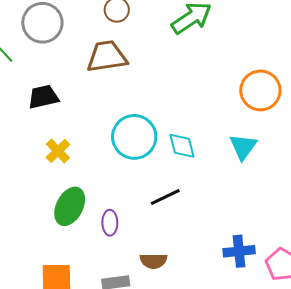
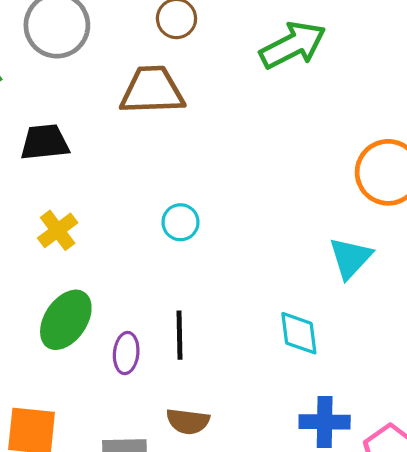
cyan circle: (134, 137) -> (180, 222), size x0.5
cyan diamond: (182, 146) -> (299, 333), moved
black line: (165, 197) -> (180, 335), moved, turned -72

